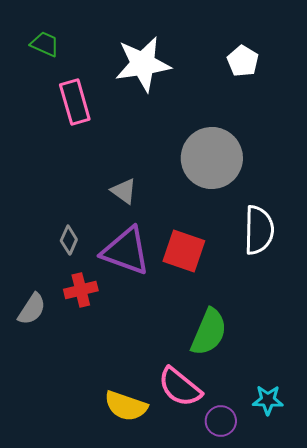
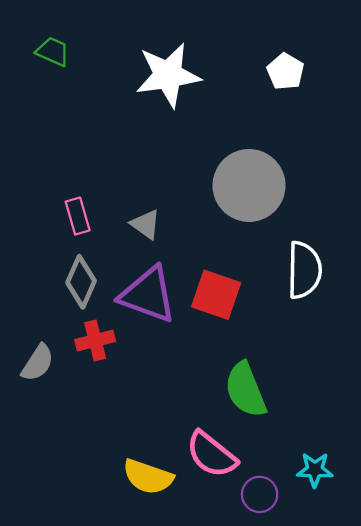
pink rectangle: (75, 102) -> (78, 216), moved, size x0.7
gray diamond: (69, 240) -> (81, 282), size x1.5
green semicircle: (209, 332) -> (245, 390), turned 135

